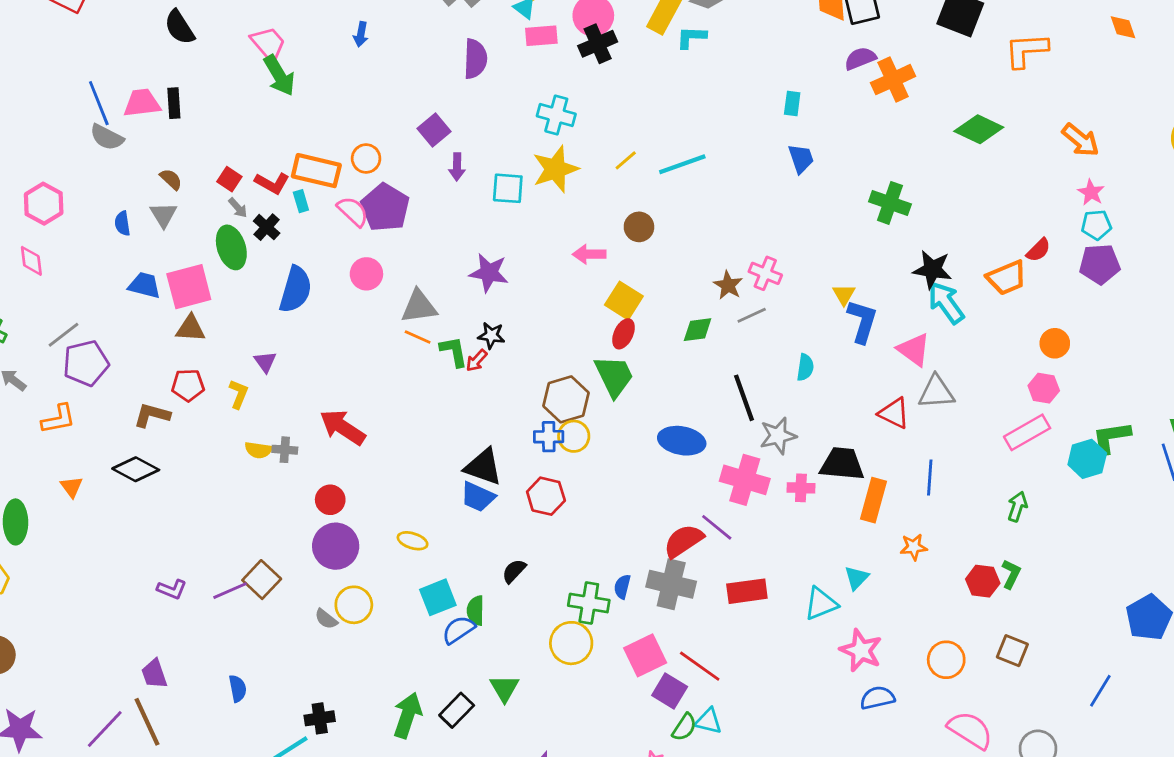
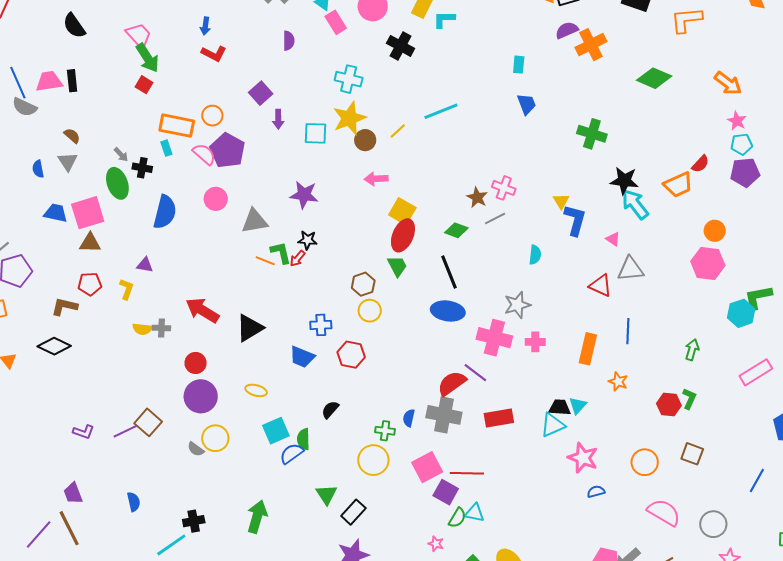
pink rectangle: (541, 36) -> (336, 22), turned 65
black cross: (598, 44) -> (401, 46), moved, turned -36
purple semicircle: (475, 59) -> (289, 41), size x0.7
yellow line: (626, 160) -> (398, 131), moved
red square: (229, 179) -> (144, 85), moved
red L-shape: (272, 183) -> (214, 54), moved
black cross: (267, 227) -> (142, 168), turned -30
brown circle: (639, 227) -> (365, 140), moved
green diamond: (698, 330) -> (456, 230), turned 30
red ellipse: (624, 334) -> (403, 235), size x1.5
orange line: (418, 337) -> (265, 261), moved
pink triangle: (914, 350) -> (613, 239), size x0.6
purple triangle: (265, 362) -> (145, 265), turned -42
green trapezoid: (614, 376) -> (397, 266), size x0.7
pink hexagon: (1044, 388) -> (708, 263), size x1.5
black line: (744, 398) -> (449, 272), moved
brown hexagon: (566, 399) -> (363, 284), size x0.7
pink rectangle: (1027, 432) -> (756, 372), moved
blue cross: (549, 437) -> (321, 325), moved
black trapezoid: (842, 464) -> (560, 407), moved, size x0.7
black triangle: (483, 467) -> (250, 328), moved, turned -48
orange star: (914, 547) -> (618, 382), turned 30
green cross: (589, 603) -> (385, 431), size x0.7
red line: (700, 666) -> (467, 473), turned -32
blue semicircle: (877, 698) -> (596, 492), size x0.7
black rectangle: (457, 710) -> (353, 512), moved

